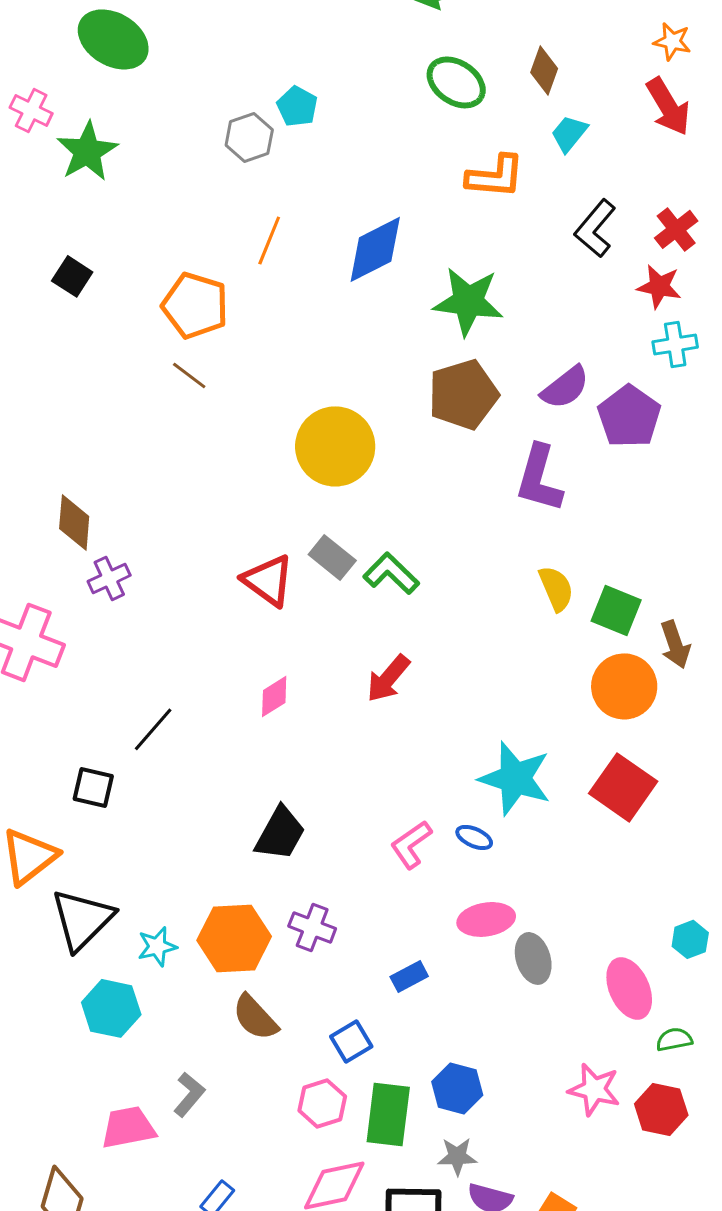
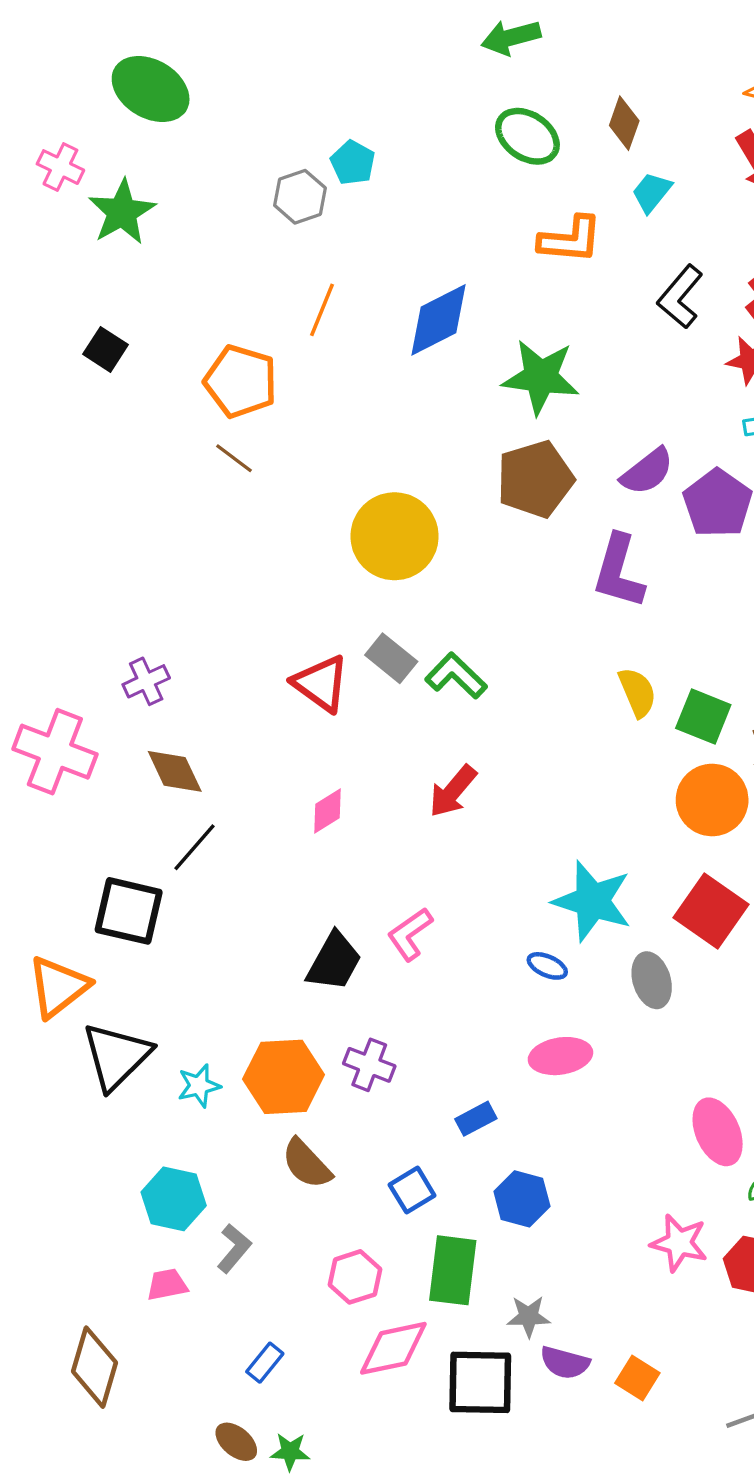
brown diamond: (74, 522) -> (175, 771), moved, turned -30
black square: (93, 787) -> (129, 911), size x1.5
pink L-shape: (411, 844) -> (410, 934), moved
gray ellipse: (533, 958) -> (652, 980), moved
cyan hexagon: (111, 1008) -> (174, 1199), moved
blue hexagon: (457, 1088) -> (522, 1199), moved
pink hexagon: (322, 1103) -> (355, 1277), moved
pink trapezoid: (128, 1127) -> (167, 1285), size x0.7

